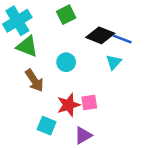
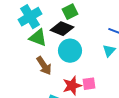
black diamond: (100, 35) -> (62, 29), moved
cyan circle: (66, 62) -> (70, 51), size x1.5

